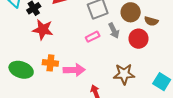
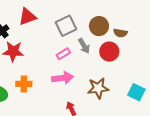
pink arrow: (74, 70) -> (63, 78), moved

